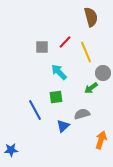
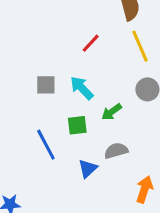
gray square: (42, 47) -> (46, 85), moved
yellow line: (86, 52) -> (140, 46), moved
green arrow: (91, 88) -> (112, 112), moved

